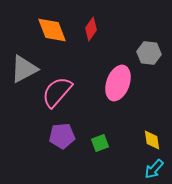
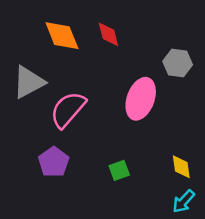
red diamond: (91, 29) -> (108, 34), turned -50
purple pentagon: (62, 136) -> (54, 162), moved, turned -30

